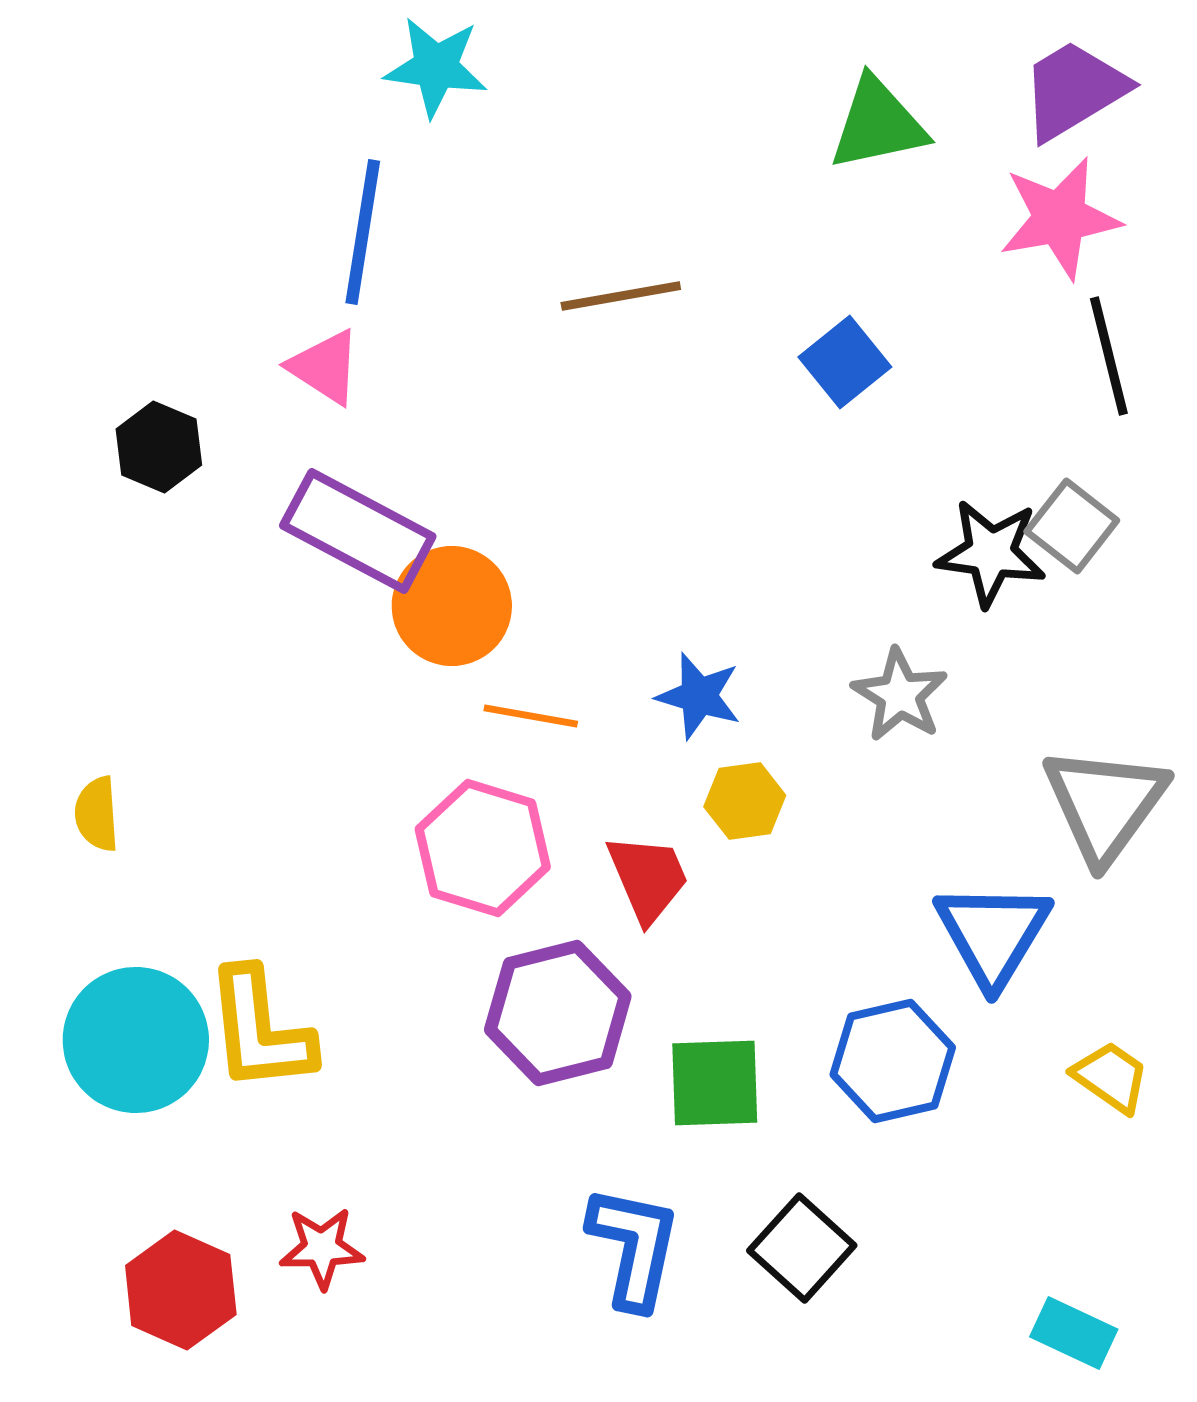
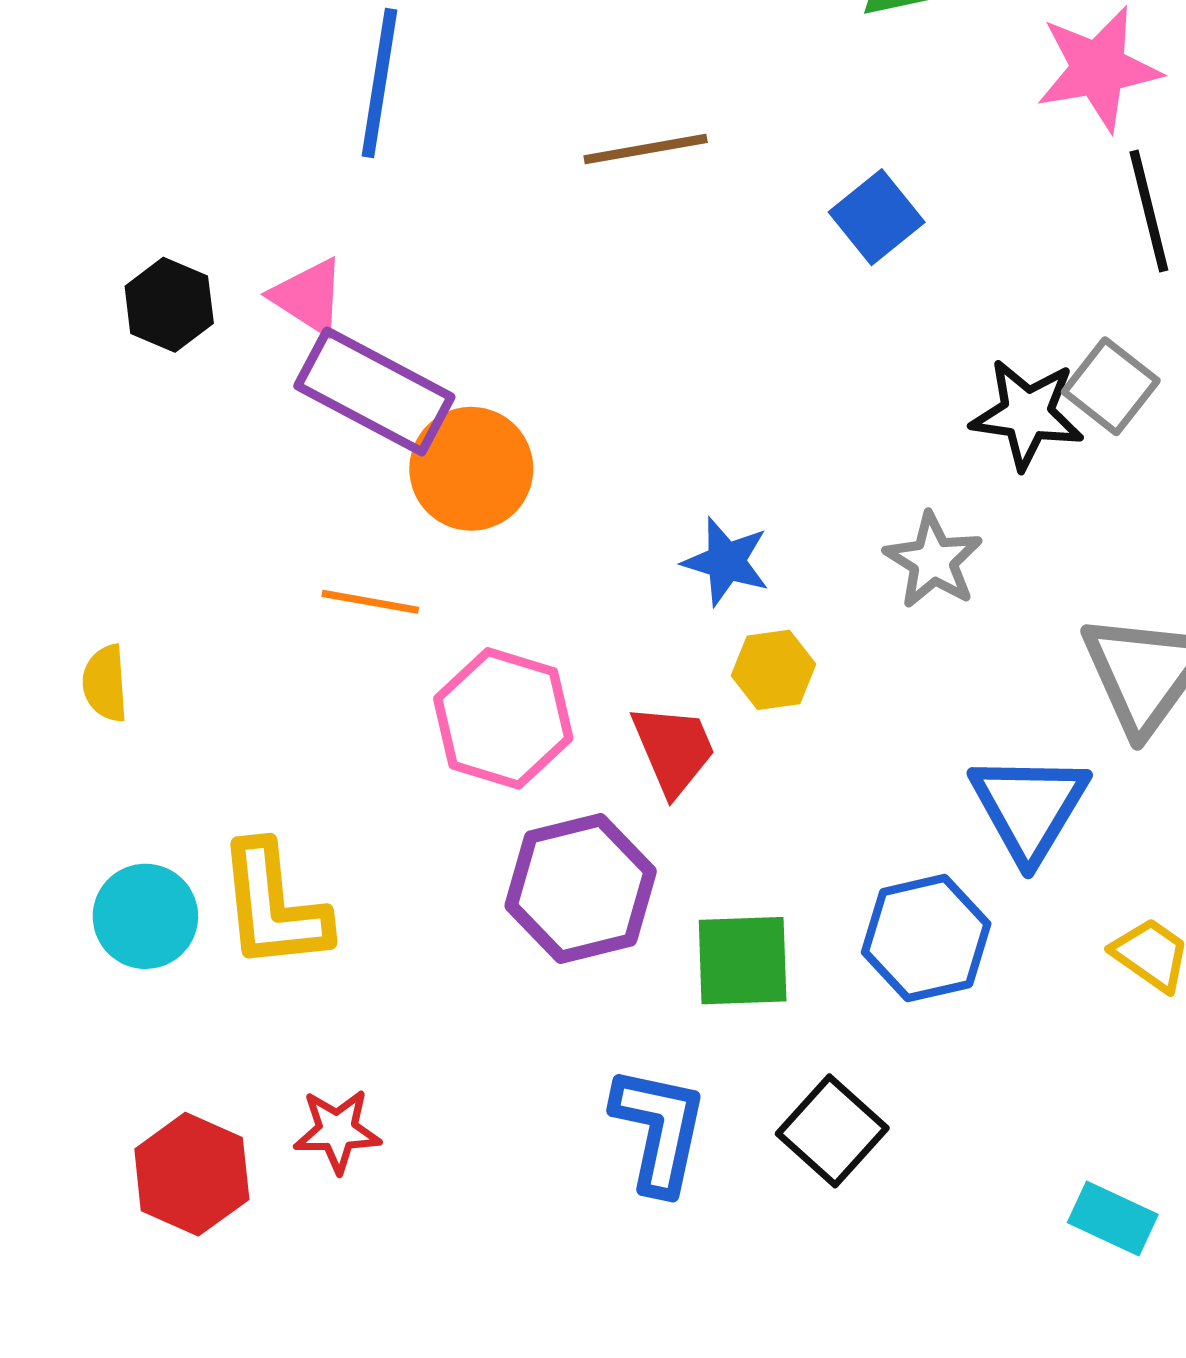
pink triangle: (325, 367) -> (308, 297), moved
orange line: (531, 716) -> (370, 602), moved
cyan circle: (136, 1040) -> (145, 916), size x0.7

